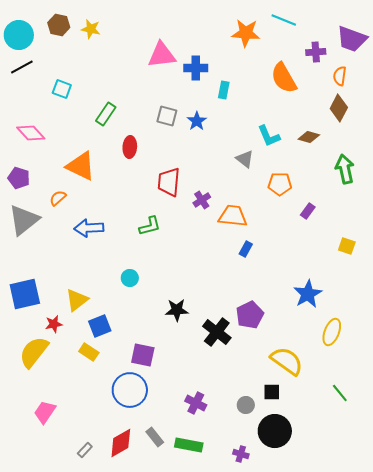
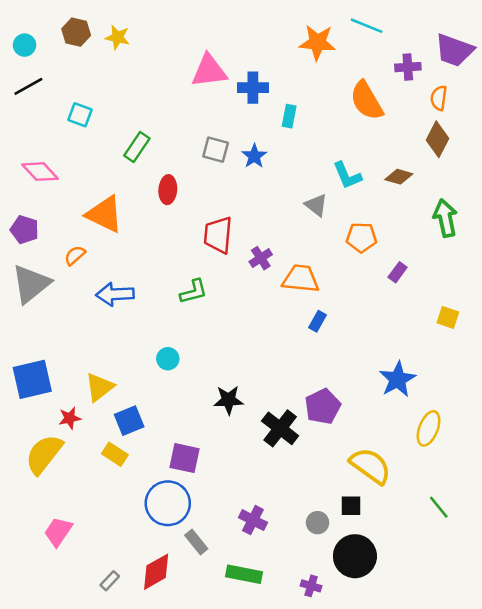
cyan circle: (19, 35) -> (25, 45), size x0.6
gray rectangle: (155, 437) -> (196, 542), moved

